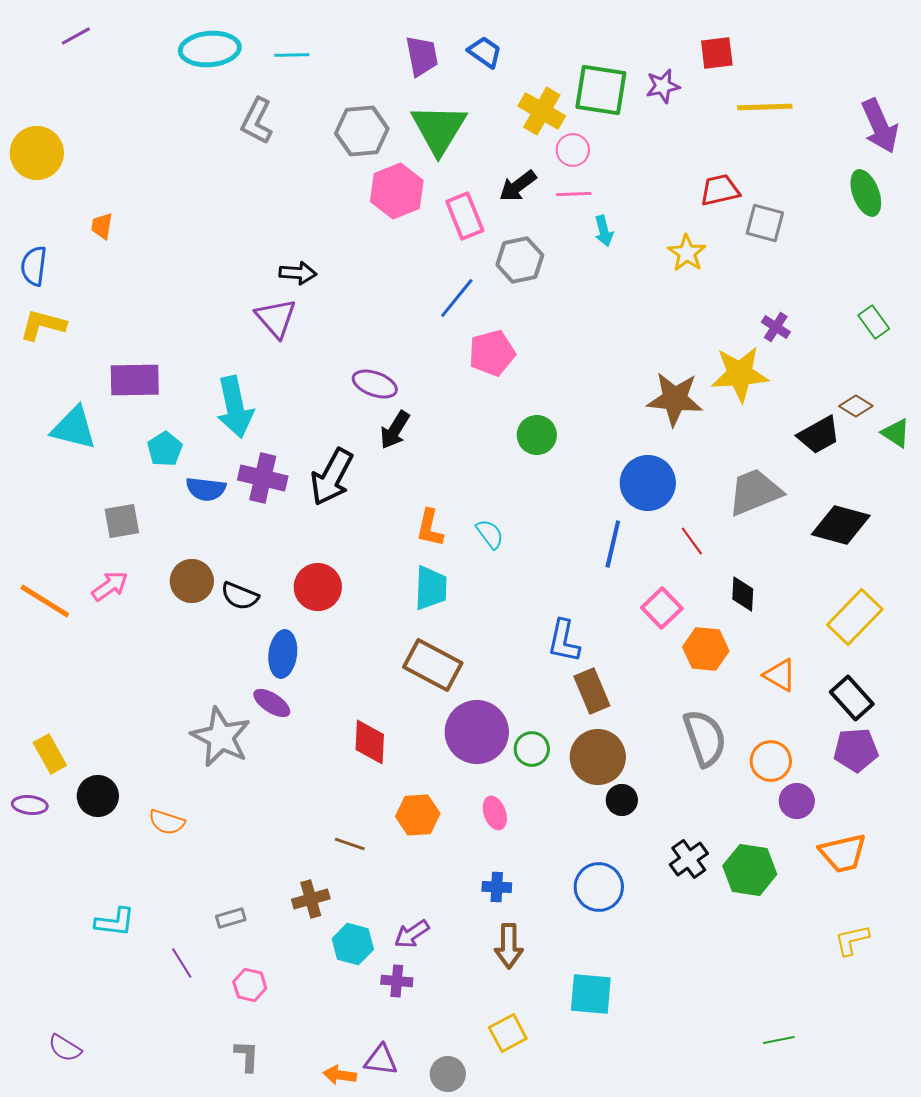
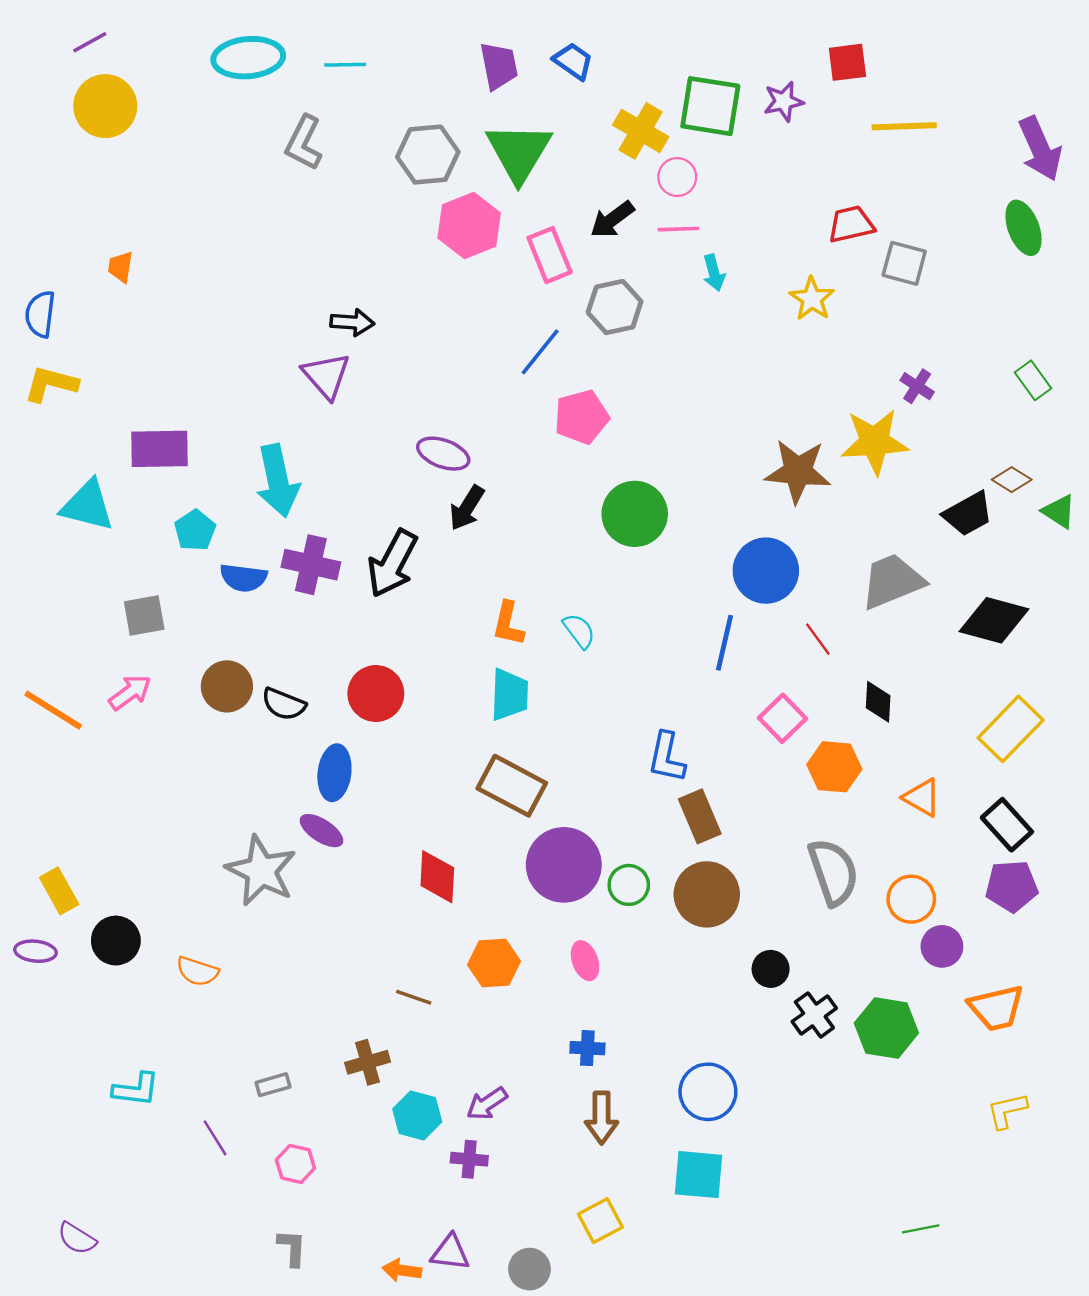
yellow circle: (37, 153) -> (105, 106), moved
green circle: (537, 435) -> (635, 514), size x1.4
black circle: (622, 800) -> (771, 969), moved
blue circle: (599, 887) -> (708, 1092), moved

